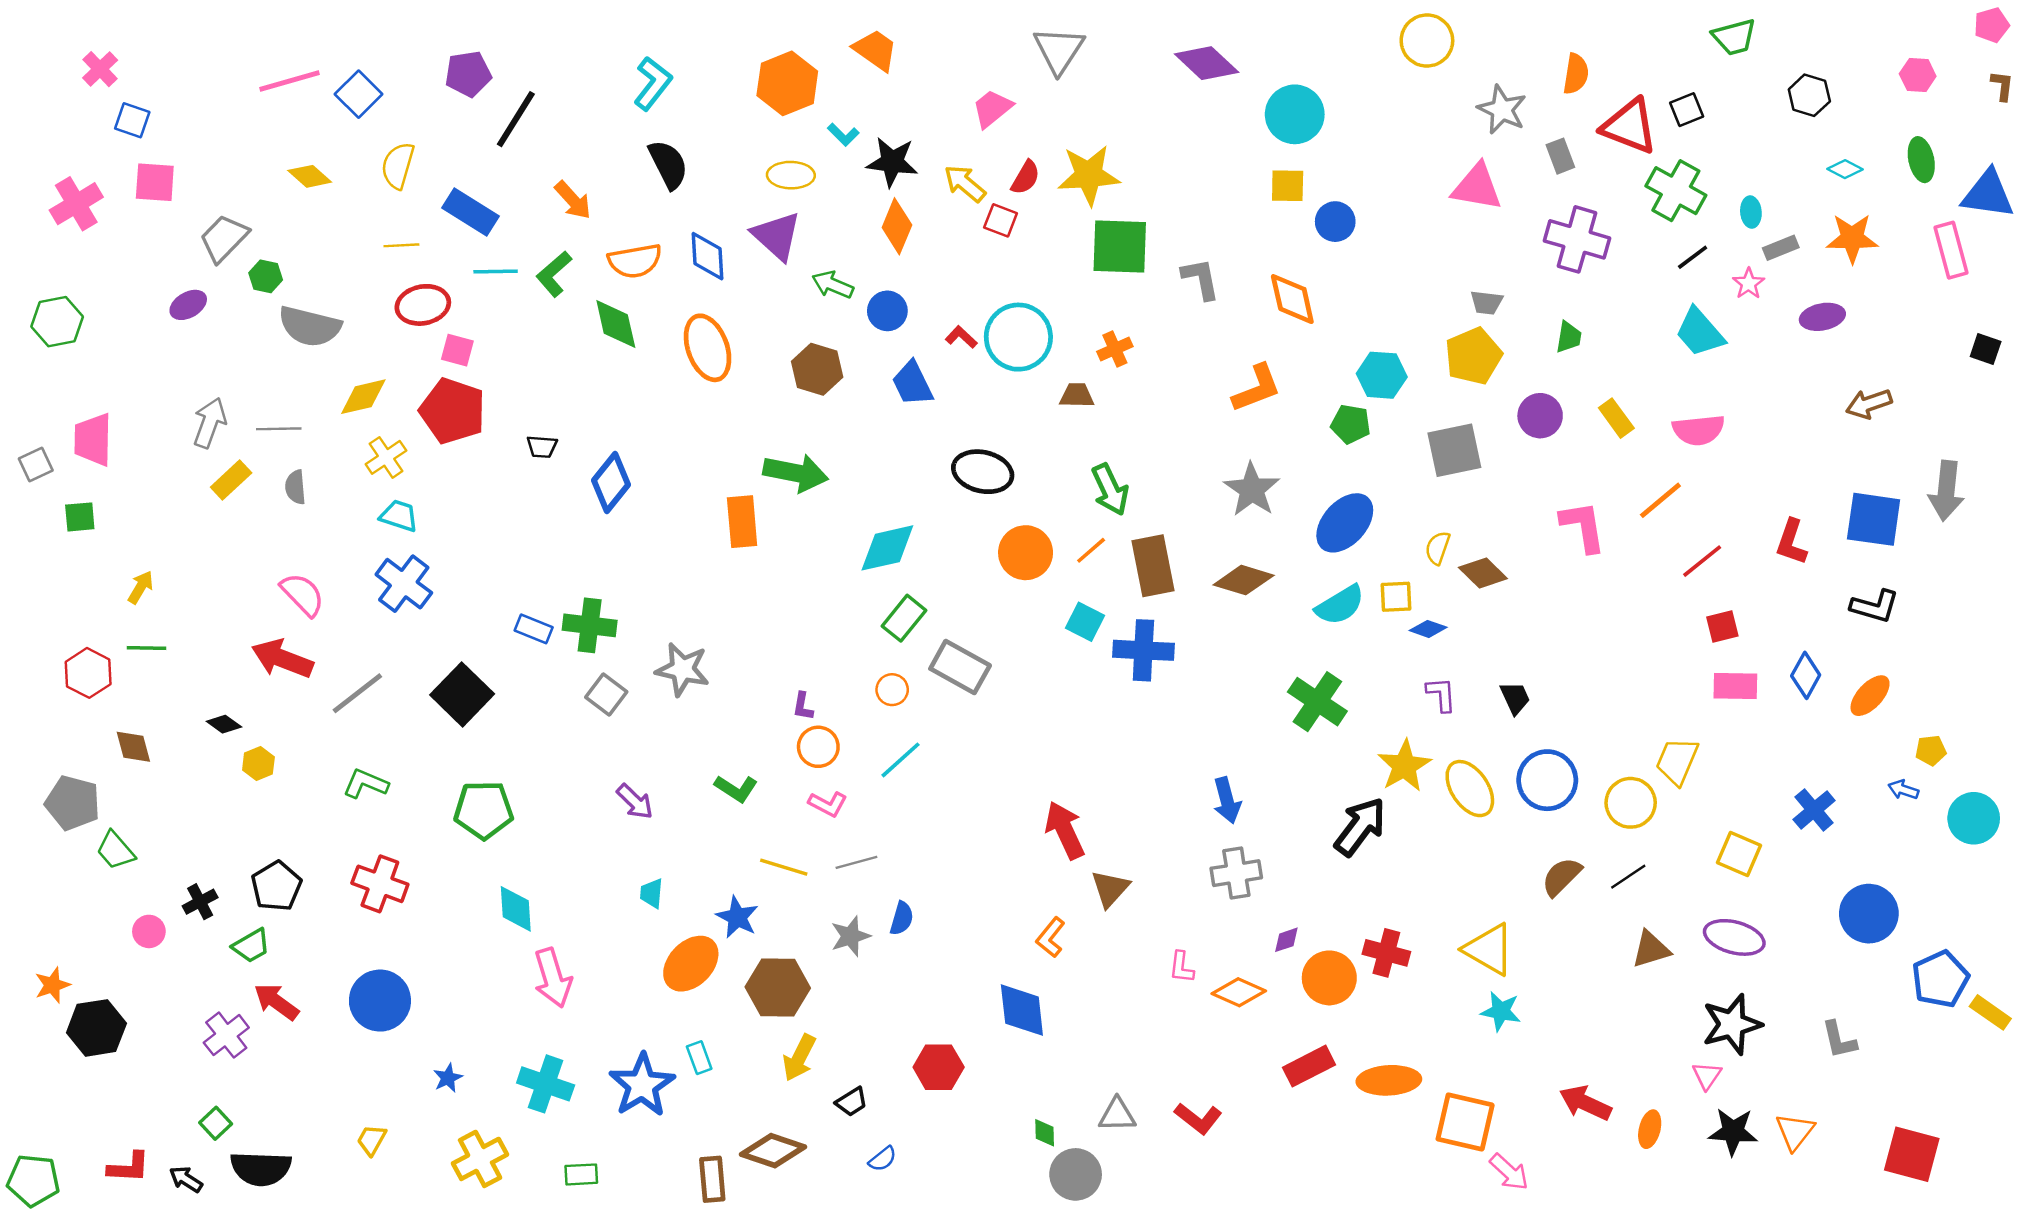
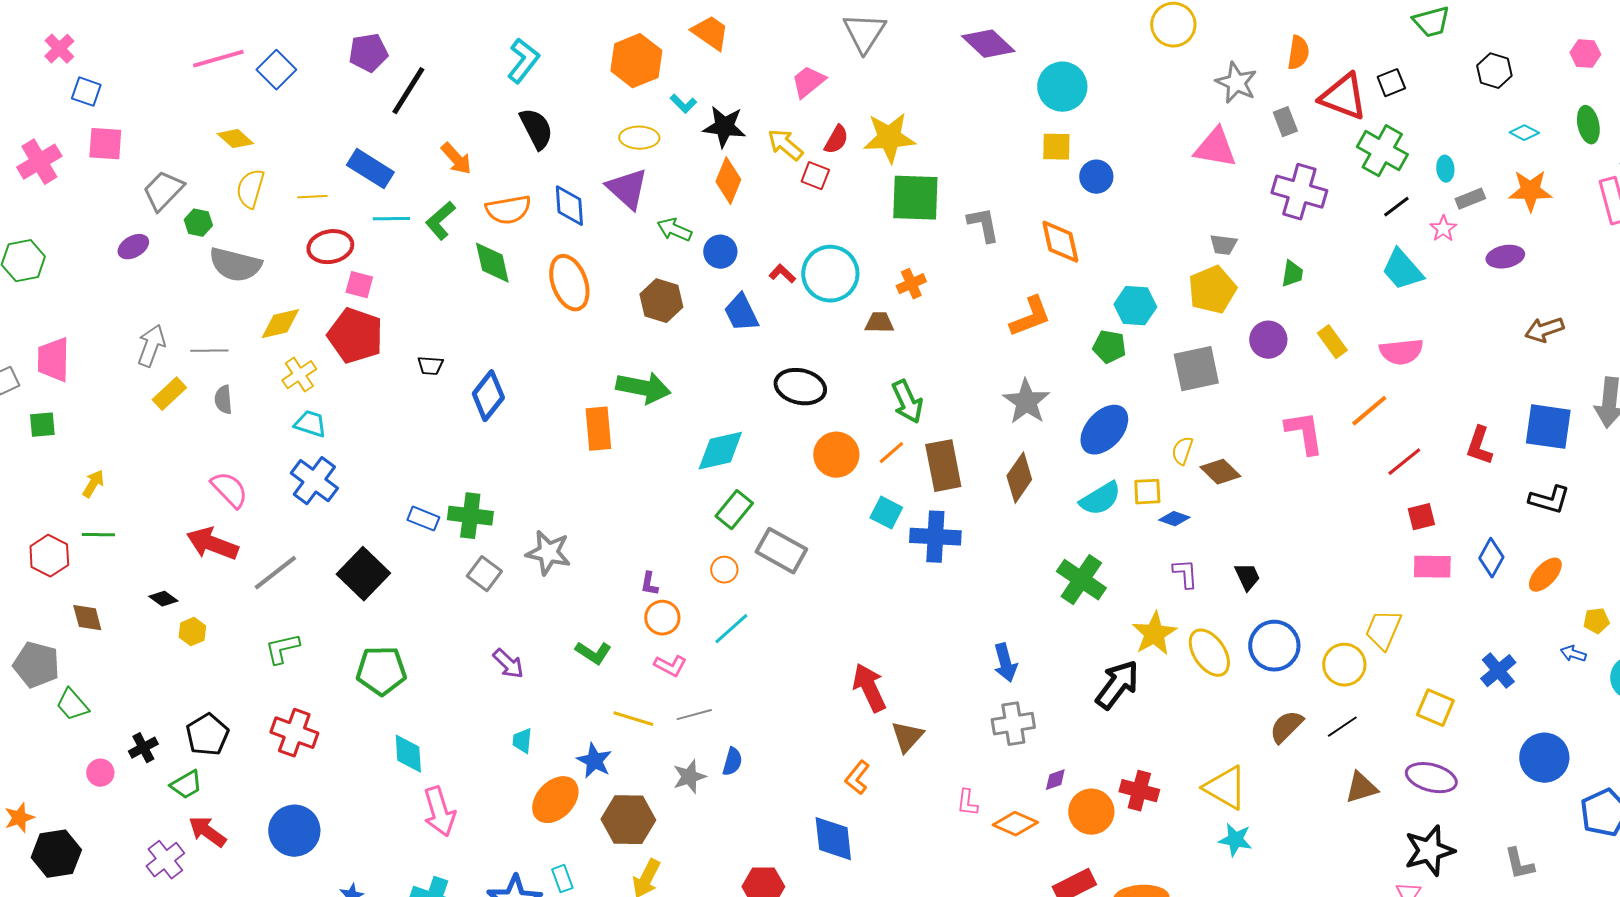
yellow semicircle: (398, 166) -> (250, 189), moved
brown diamond: (1244, 580) -> (1019, 478), turned -72
green L-shape: (366, 784) -> (282, 649), turned -36

